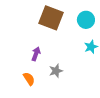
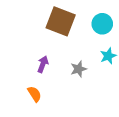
gray star: (56, 71) -> (78, 69), moved

